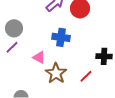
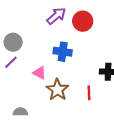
red line: (86, 76) -> (89, 93), turned -48

